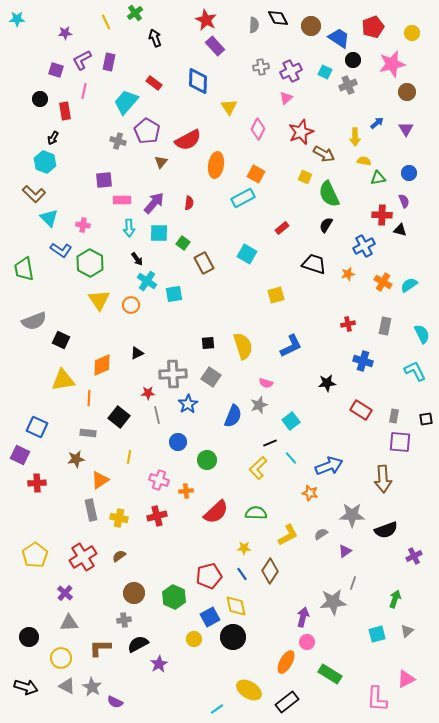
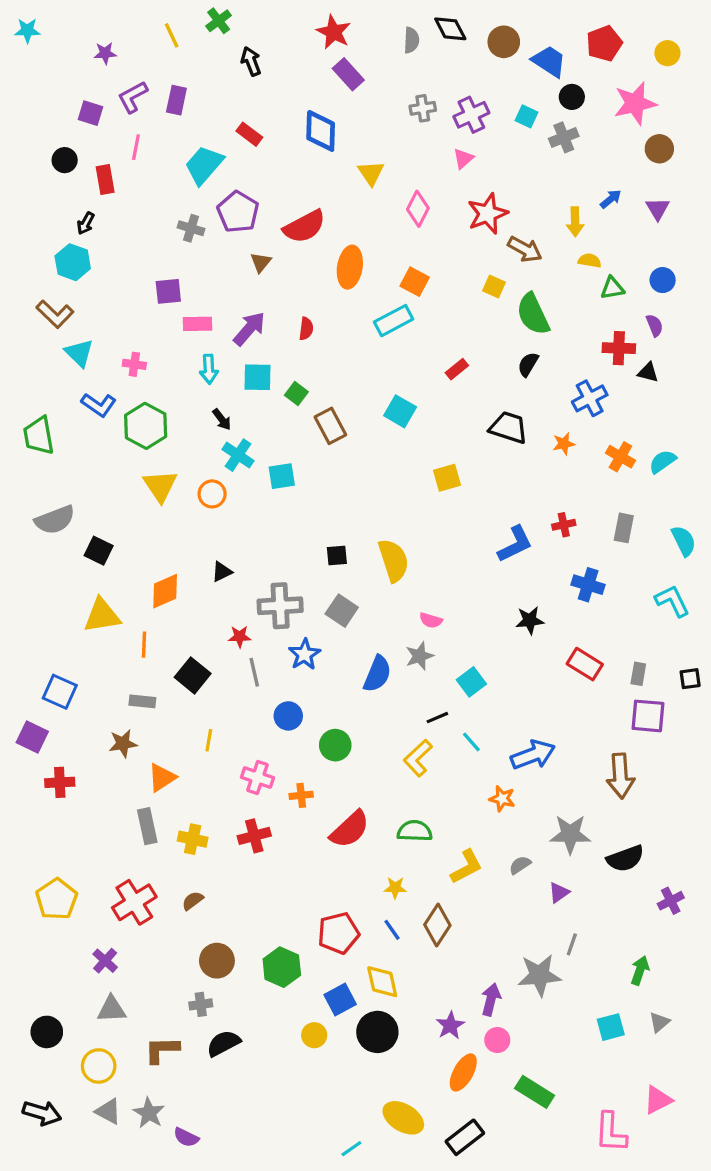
blue L-shape: (291, 346) -> (515, 544), moved
purple star: (159, 664) -> (450, 1025), moved

